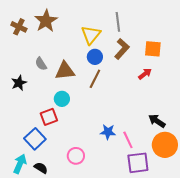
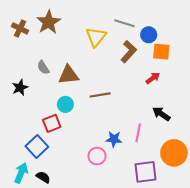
gray line: (118, 22) -> (124, 23), turned -66
blue circle: (95, 57) -> (149, 35), moved
brown line: (95, 79) -> (100, 95), moved, turned 54
black arrow: (157, 121) -> (161, 114), moved
pink line: (128, 140) -> (138, 133), moved, turned 36
pink circle: (76, 156) -> (97, 156), moved

